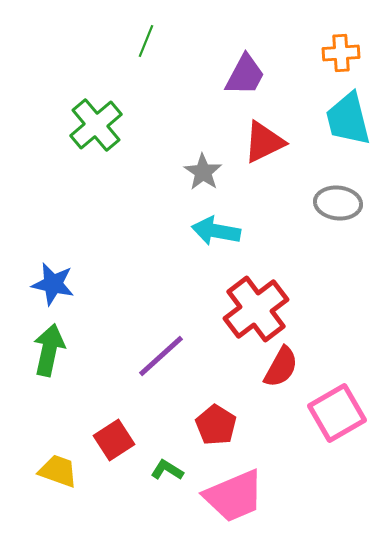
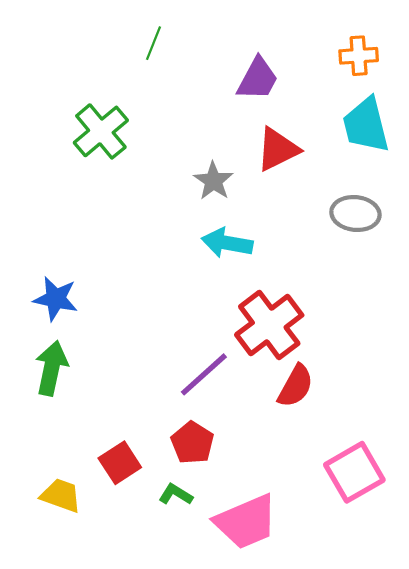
purple line: (161, 356) -> (204, 374), moved
pink square: (337, 413) -> (354, 472), moved
red pentagon: (216, 425) -> (192, 443), moved

